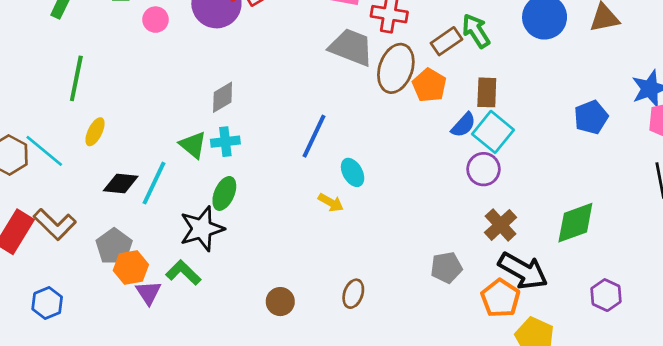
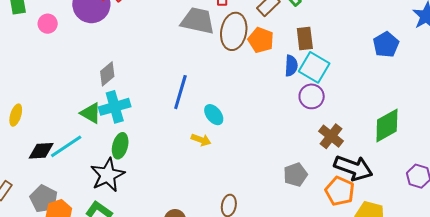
blue semicircle: (463, 125) -> (291, 66), turned -30
cyan cross: (225, 142) -> (115, 107), size x1.4
cyan line: (154, 183) -> (66, 146), turned 40

